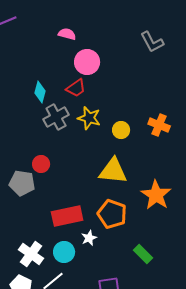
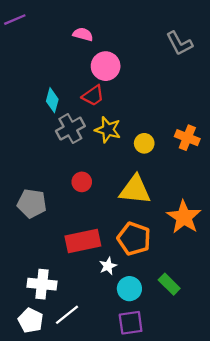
red circle: (41, 164) -> (82, 182), moved
cyan circle: (64, 252) -> (129, 289), moved
white cross: (31, 254) -> (42, 284), turned -30

